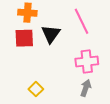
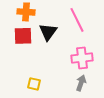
yellow square: (36, 89) -> (34, 84), turned -32

